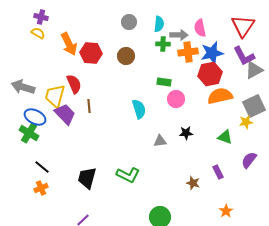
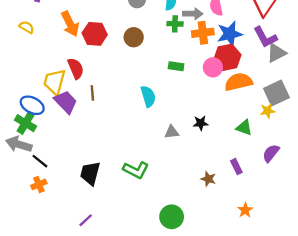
yellow semicircle: (38, 33) -> (27, 27), moved
gray arrow: (23, 87) -> (19, 144), moved
pink circle: (176, 99) -> (213, 67), moved

